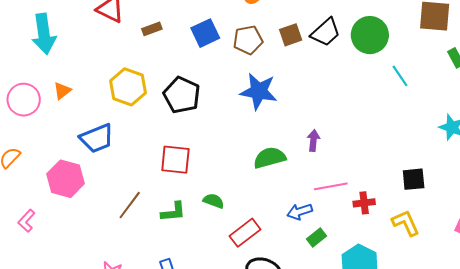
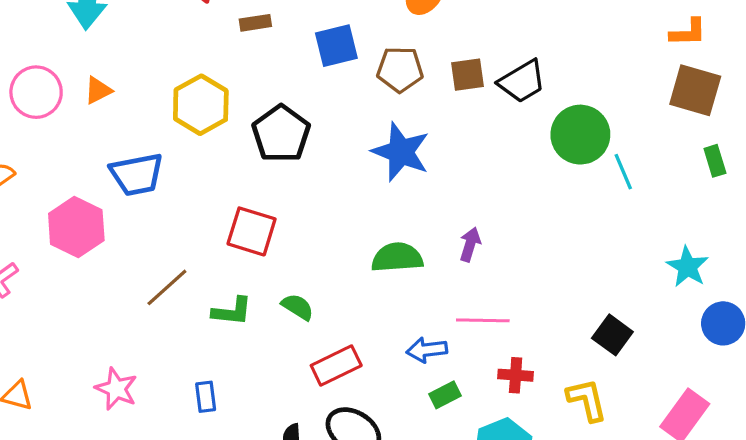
green circle: (370, 35) -> (580, 135), moved
black square: (414, 179) -> (612, 335), turned 30
red cross: (364, 203) -> (516, 375), moved

